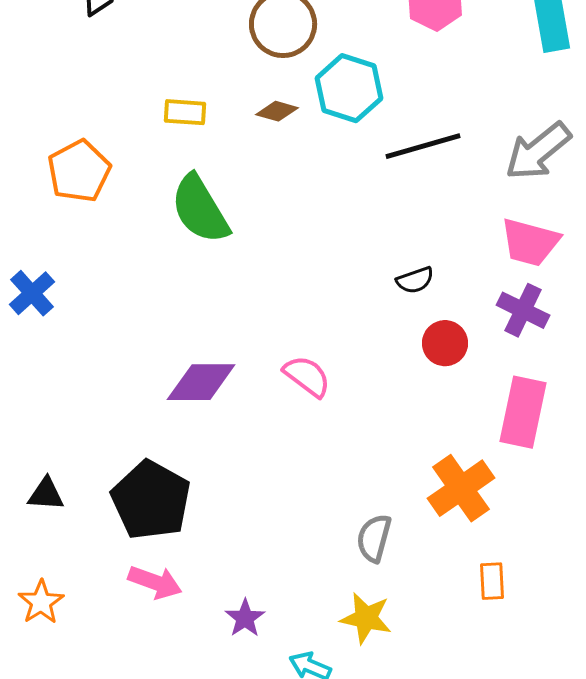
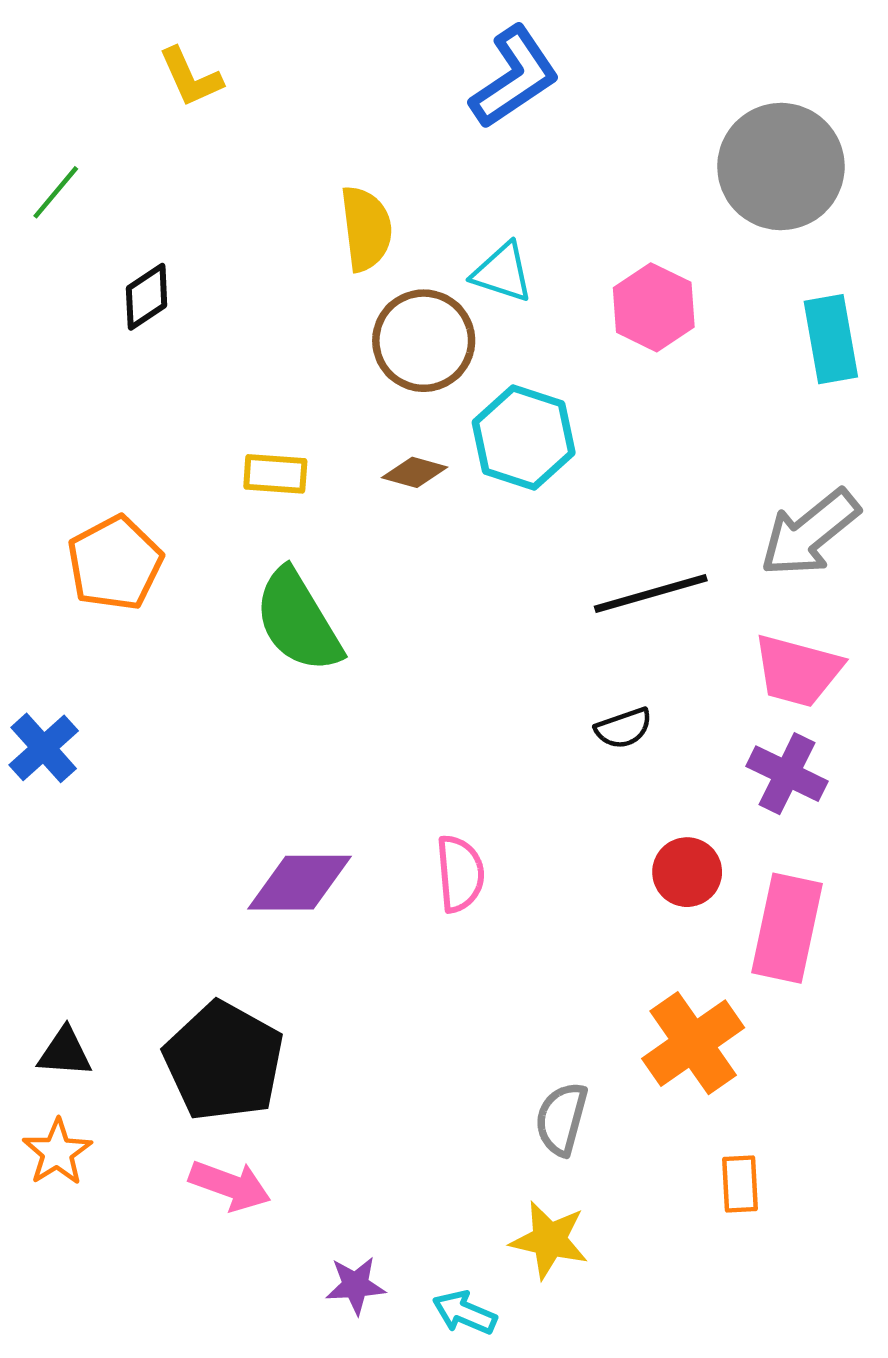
black line: (423, 146) -> (651, 593), moved
red circle: (445, 343) -> (687, 872), moved
pink semicircle: (307, 376) -> (460, 874), turned 48
orange star: (41, 602) -> (57, 1152), moved
purple star: (245, 618) -> (356, 1285), moved, turned 30

